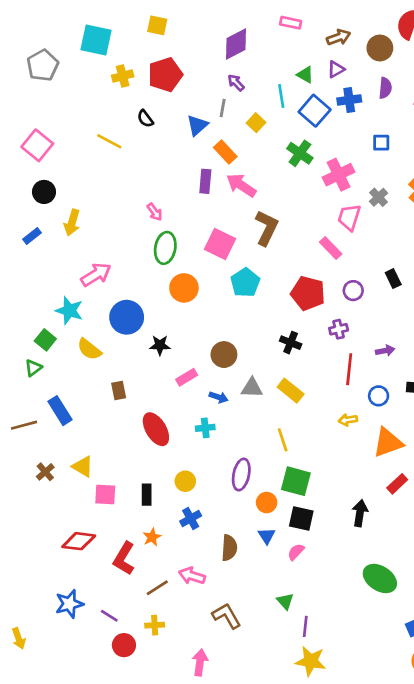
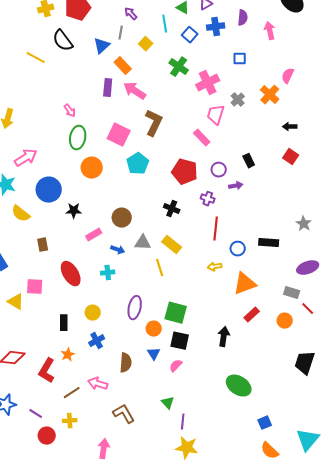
blue square: (315, 111) -> (190, 35), size x0.7
black semicircle: (145, 119) -> (63, 41), size x1.6
purple cross: (339, 329) -> (208, 199), turned 32
purple arrow: (385, 351) -> (236, 186), moved
yellow line: (283, 440) -> (160, 268), moved
pink square: (105, 495) -> (35, 287), moved

